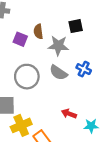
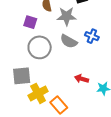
purple square: (20, 39) -> (30, 22), moved

